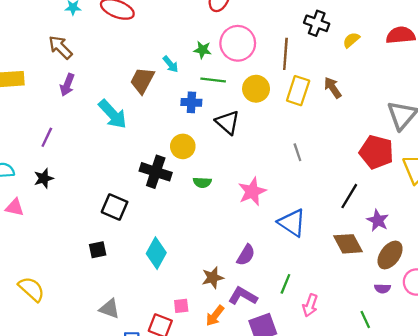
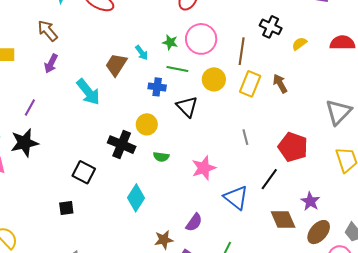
red pentagon: (376, 152) -> (293, 147), moved
black star: (44, 178) -> (24, 143), size x1.6
black line: (349, 196) -> (269, 179), moved
cyan diamond: (156, 253) -> (136, 198), moved

